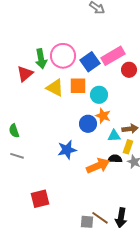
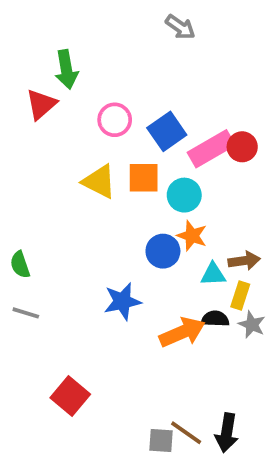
pink circle: (63, 56) -> (115, 120), size x0.7
pink rectangle: (113, 56) -> (211, 149), moved
green arrow: (41, 59) -> (66, 70), moved
red triangle: (25, 74) -> (41, 104), moved
red square: (40, 199) -> (70, 396), turned -36

